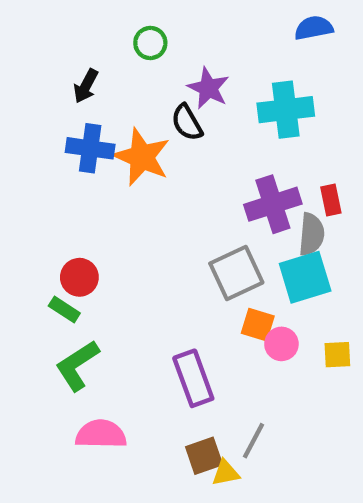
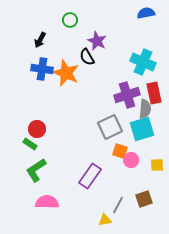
cyan cross: (286, 110) -> (143, 62), moved, turned 30
red rectangle: (331, 200) -> (154, 93), size x1.5
purple rectangle: (193, 378) -> (90, 176), turned 55
brown square: (204, 456) -> (144, 199), moved

